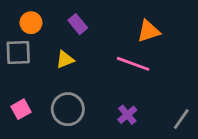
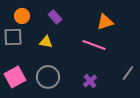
yellow triangle: (65, 60) -> (46, 42), turned 32
pink square: (21, 109) -> (15, 77), size x1.5
gray line: (181, 119) -> (128, 73), moved

